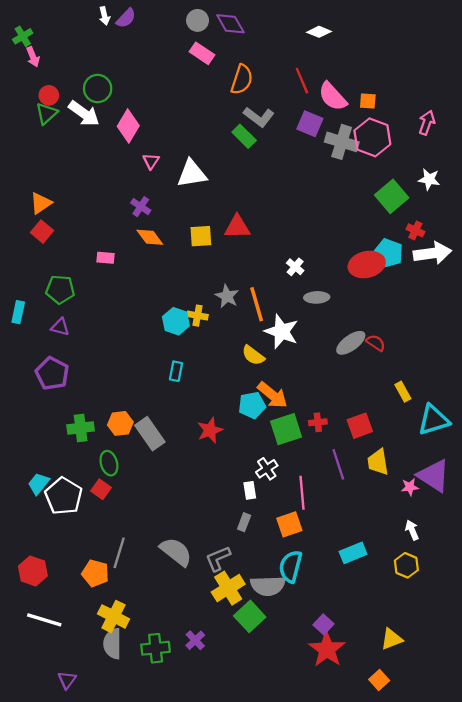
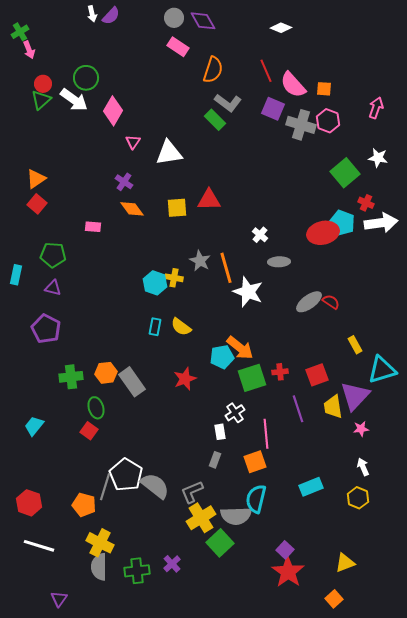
pink hexagon: (372, 137) -> (328, 121), size x0.7
yellow semicircle: (253, 355) -> (181, 327), moved
purple triangle: (434, 476) -> (355, 396), moved, turned 40
white pentagon: (64, 496) -> (126, 475), moved

